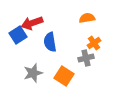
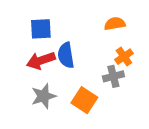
red arrow: (32, 23) -> (41, 61), moved
blue square: (18, 35) -> (41, 29), moved, turned 30

